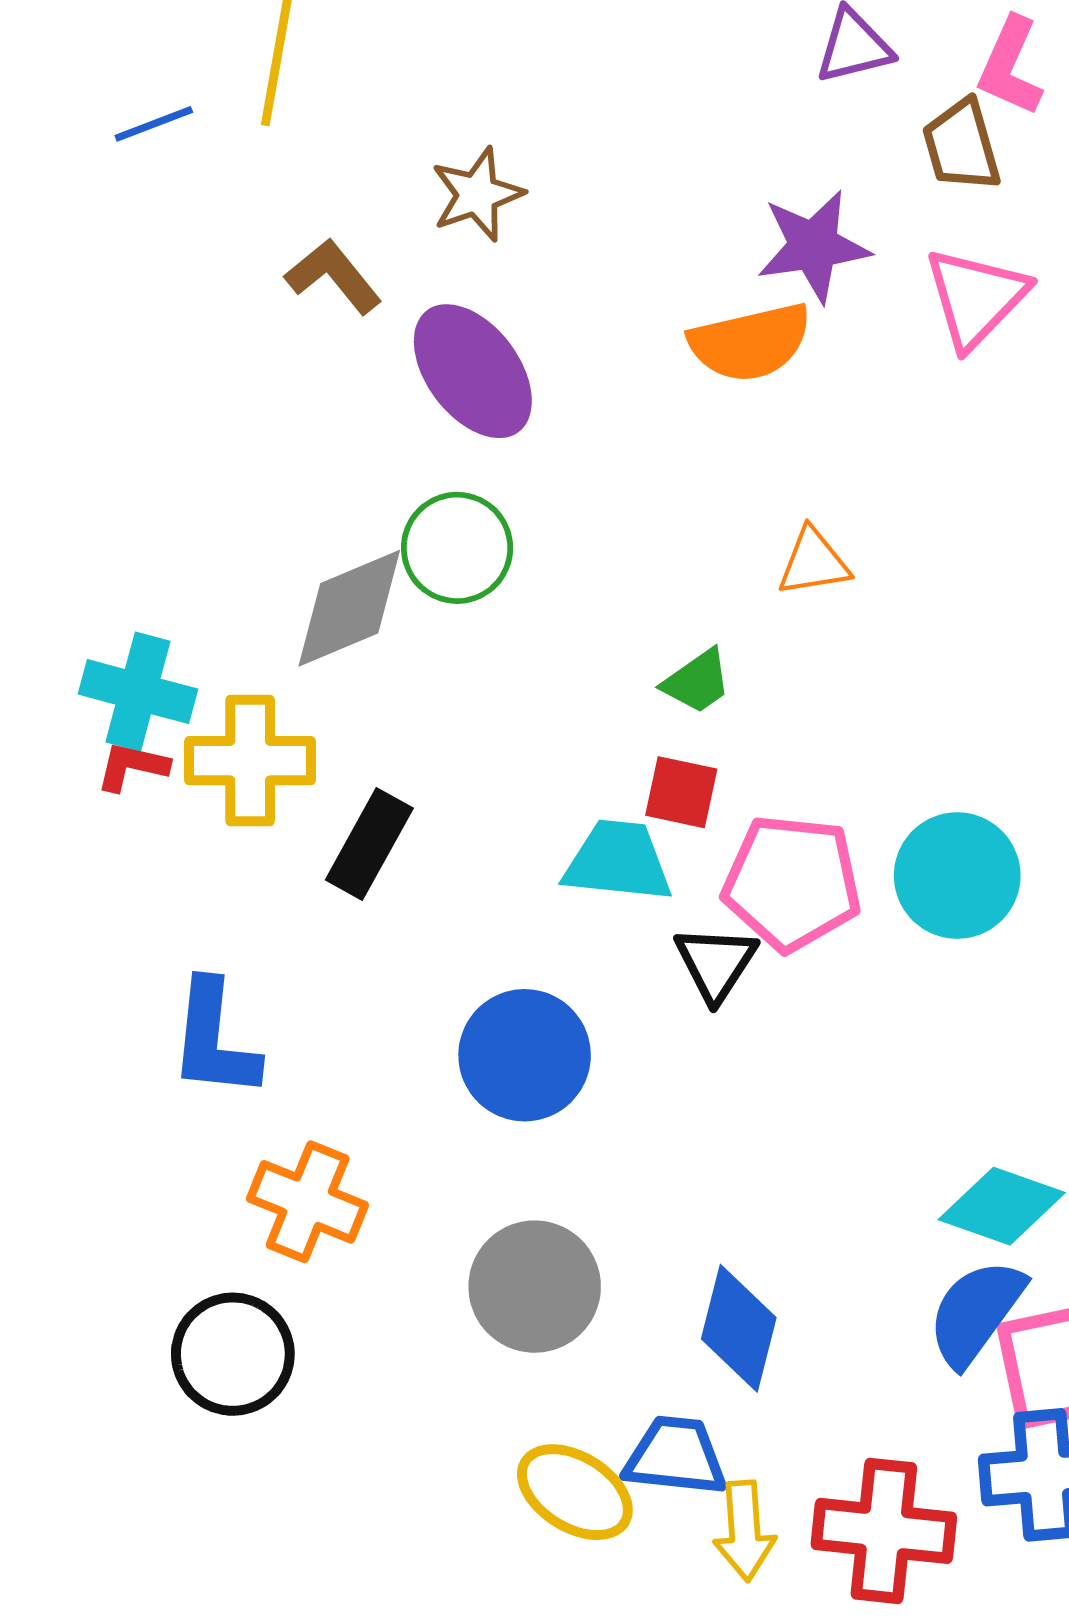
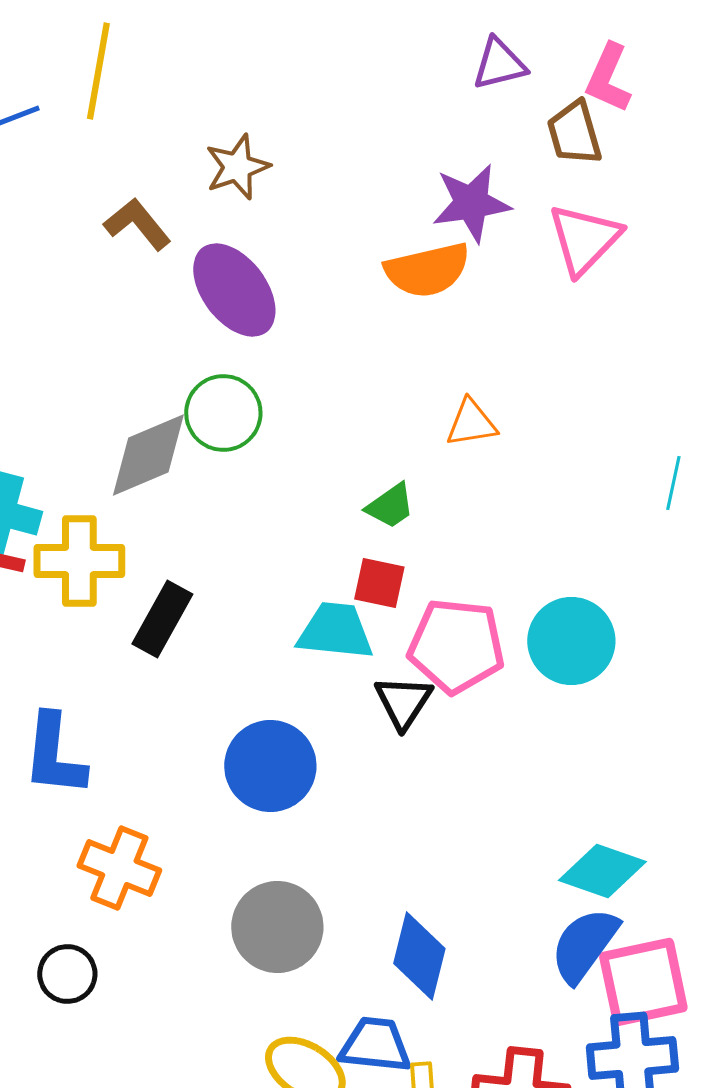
black circle: (233, 1354) -> (67, 974), size x0.7

